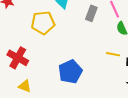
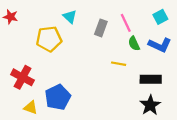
yellow line: (113, 54) -> (119, 64), moved
blue pentagon: (70, 72) -> (58, 97), moved

